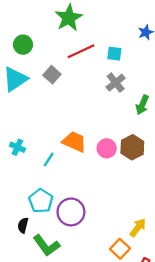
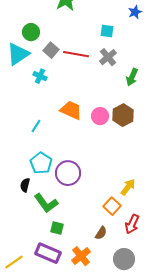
green circle: (23, 45) -> (31, 32), moved
red line: (81, 51) -> (76, 54), moved, turned 35
cyan cross: (17, 147) -> (40, 76), moved
cyan line: (49, 160) -> (36, 126), moved

